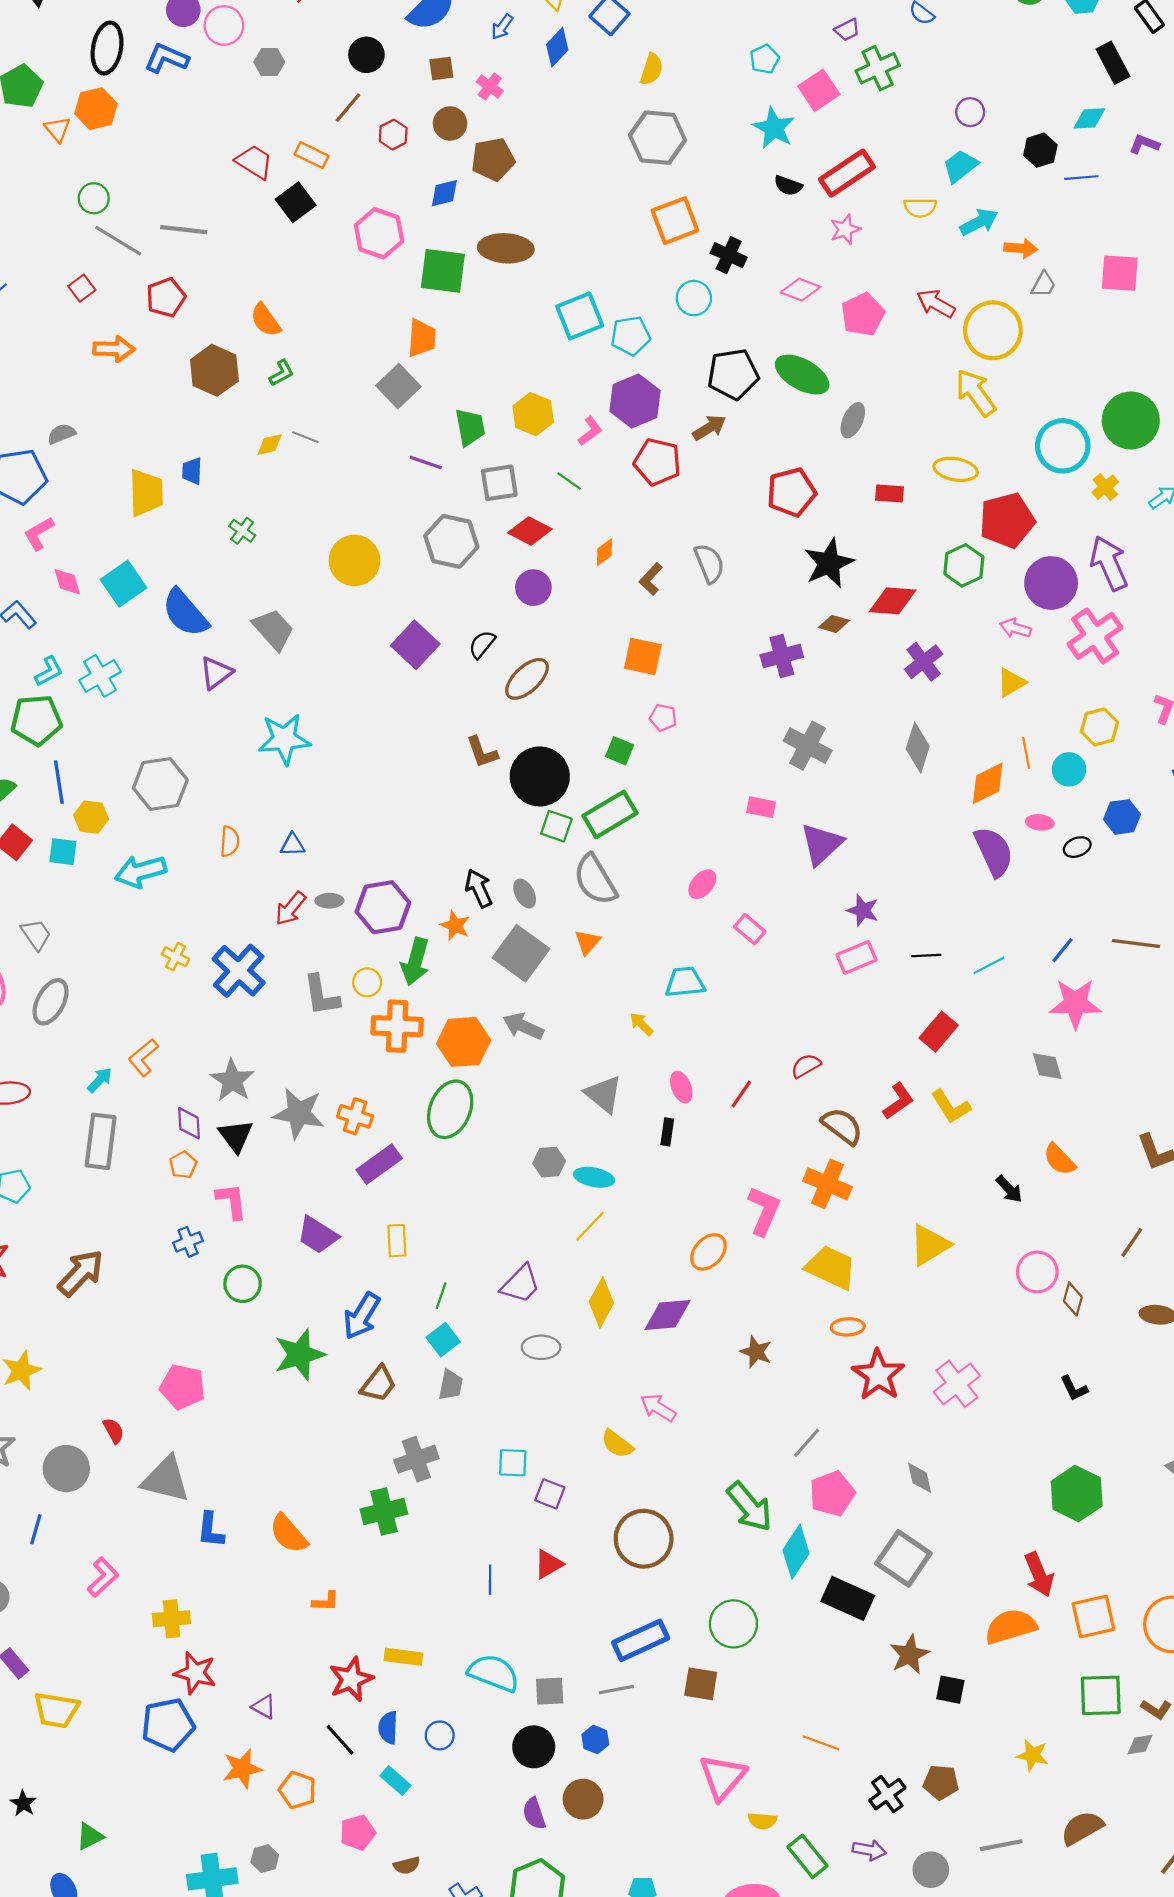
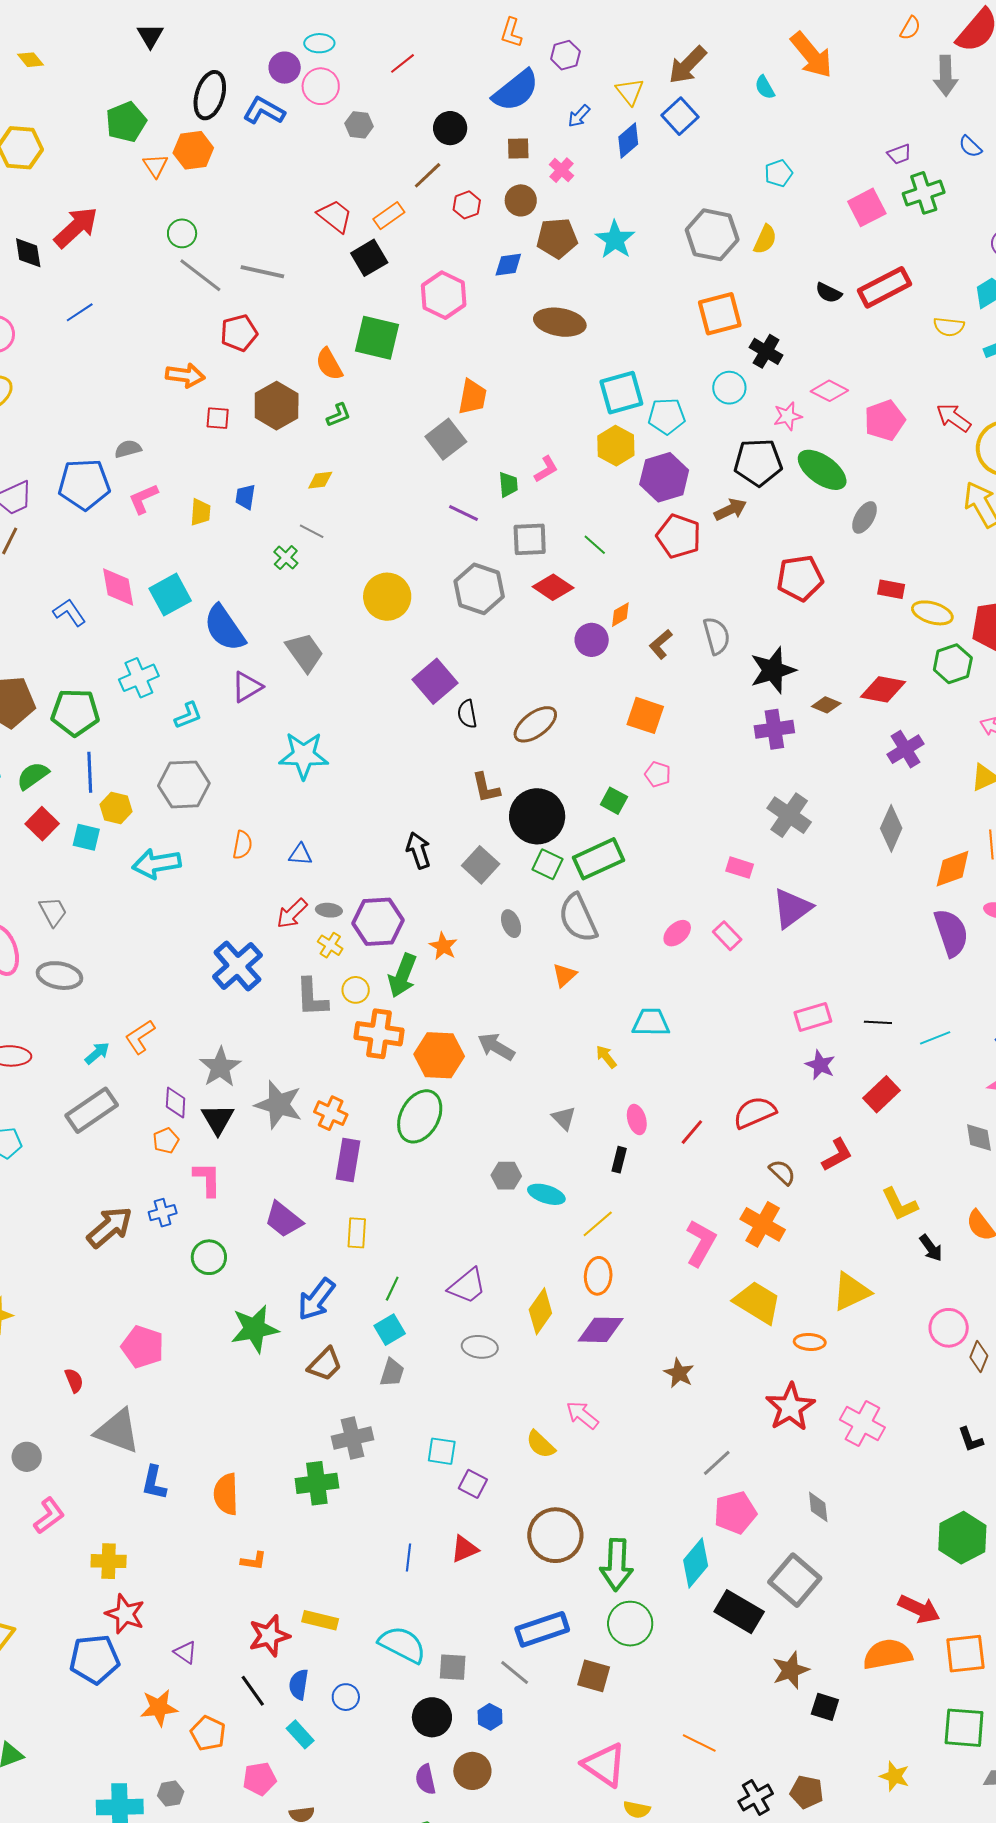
cyan pentagon: (764, 59) -> (779, 173), moved
yellow semicircle: (652, 69) -> (765, 239), moved
cyan star: (774, 128) -> (615, 240), moved
orange rectangle: (312, 155) -> (389, 216), turned -68
pink star: (845, 229) -> (788, 416), moved
green square: (443, 271) -> (377, 338), moved
red square: (82, 288) -> (218, 418), moved, turned 35
yellow hexagon: (533, 414) -> (616, 446), moved
green trapezoid: (470, 427) -> (508, 485), size x0.7
pink L-shape: (590, 431) -> (546, 469), moved
gray line: (305, 437) -> (312, 531), moved
yellow ellipse: (956, 469) -> (932, 613), moved
yellow trapezoid: (146, 493) -> (200, 512), size x0.6
pink L-shape: (39, 533) -> (143, 499), moved
black star: (829, 563) -> (773, 670), moved
pink diamond: (67, 582) -> (118, 587), size x1.4
purple circle: (533, 588) -> (592, 640), moved
black semicircle: (482, 644) -> (467, 714), moved, turned -56
cyan L-shape: (49, 671) -> (188, 715), moved
black arrow: (479, 888) -> (418, 850), moved
purple star: (863, 910) -> (820, 1065), moved
pink rectangle: (750, 929) -> (727, 936), moved
gray square: (521, 953) -> (481, 865), moved, size x0.7
yellow cross: (176, 957) -> (330, 945), moved
gray ellipse: (51, 1002) -> (59, 976), turned 66
red semicircle: (806, 1066) -> (755, 1112), size x1.5
gray triangle: (603, 1094) -> (564, 1118), size x0.7
yellow L-shape: (951, 1107) -> (900, 1204), moved
brown semicircle: (842, 1126) -> (782, 1172), size x0.7
gray rectangle: (101, 1141) -> (92, 1110), turned 42
purple rectangle: (379, 1164) -> (348, 1160), turned -51
yellow line: (590, 1226) -> (598, 1224), moved
orange ellipse: (708, 1252) -> (598, 1276), moved, turned -45
brown arrow: (81, 1273) -> (110, 1227), moved
orange ellipse: (848, 1327) -> (810, 1342), moved
pink cross: (957, 1384) -> (862, 1424), turned -30
gray circle: (66, 1469) -> (27, 1457), moved, size x0.7
green arrow: (750, 1507) -> (617, 1565), moved, turned 36
orange semicircle: (289, 1534) -> (226, 1494), turned 33
red arrow: (1039, 1575) -> (919, 1609), turned -48
gray line: (616, 1690) -> (515, 1673), turned 44
pink triangle: (723, 1777) -> (604, 1765), turned -42

